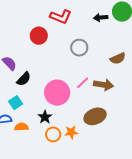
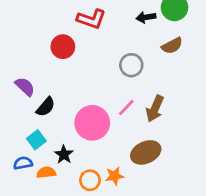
gray circle: (79, 48) -> (131, 65), moved
brown semicircle: (118, 58) -> (172, 46), moved
brown arrow: (104, 85) -> (155, 109), turned 108
black star: (45, 117) -> (64, 155), moved

